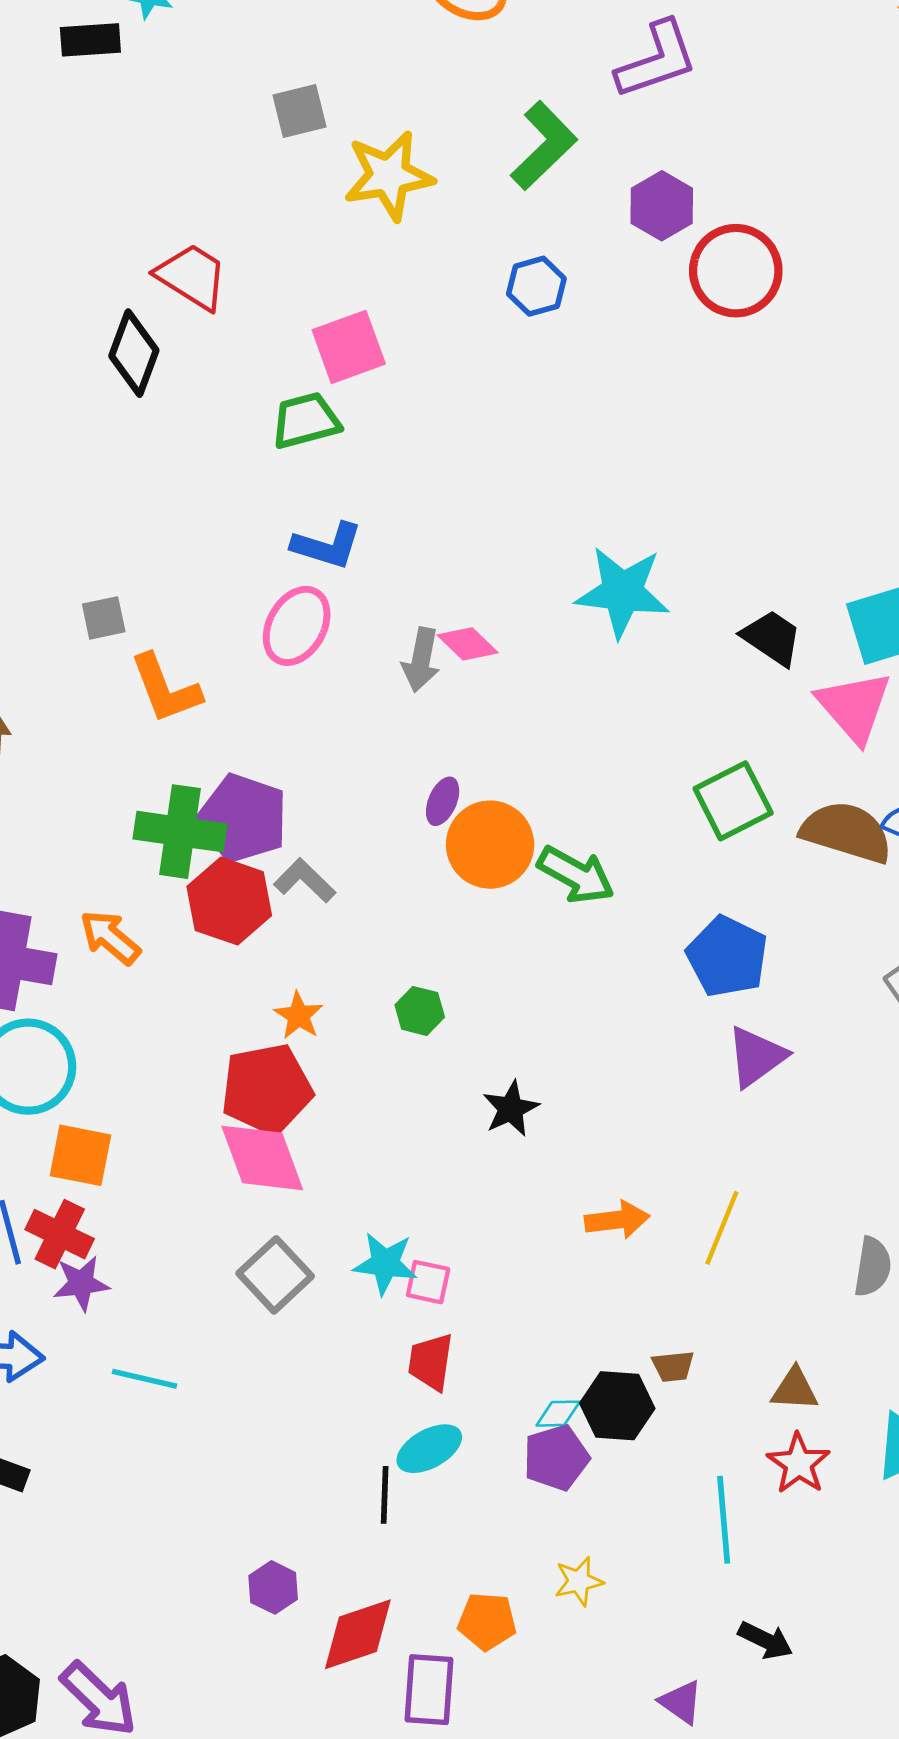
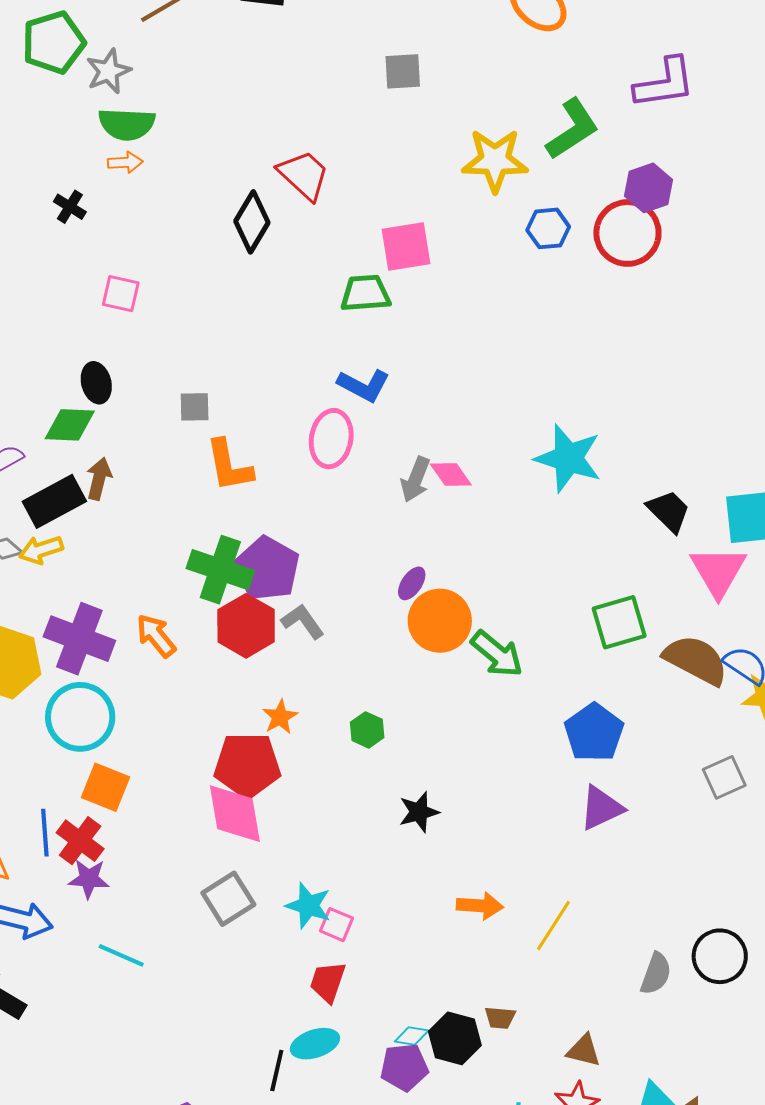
yellow star: (389, 176) -> (495, 160), moved
red circle: (736, 271) -> (627, 233), moved
pink ellipse: (297, 626) -> (331, 439), turned -30

